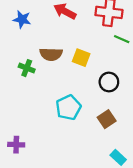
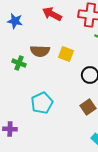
cyan pentagon: (68, 107) -> (42, 103), moved

